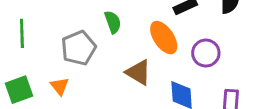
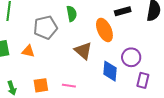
purple circle: (206, 53) -> (131, 57), moved
orange triangle: (60, 86) -> (28, 51), turned -48

